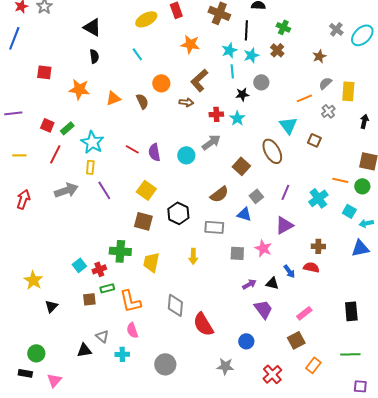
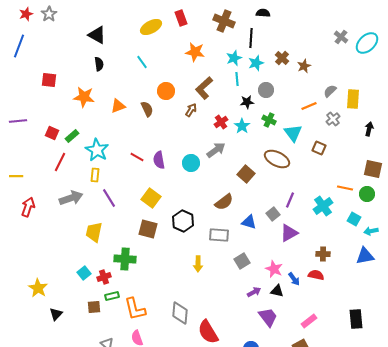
green cross: (283, 27) -> (269, 120), moved
brown star: (319, 56) -> (304, 66), moved
brown arrow: (186, 102) -> (191, 110), turned -64
red cross: (216, 114) -> (221, 122), turned -32
brown ellipse: (272, 151) -> (277, 159), turned -35
yellow line: (19, 155) -> (16, 176), moved
gray square: (256, 196) -> (273, 214), moved
pink star: (263, 248) -> (274, 269), moved
gray square: (237, 253) -> (242, 261), turned -35
yellow trapezoid: (151, 262) -> (94, 232), moved

